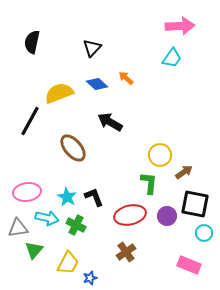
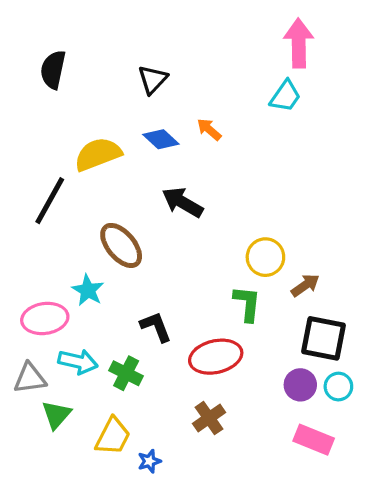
pink arrow: (180, 26) -> (299, 43), turned -88
cyan star: (67, 197) -> (88, 290), moved
purple circle: (167, 216) -> (300, 385), moved

